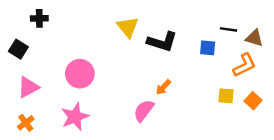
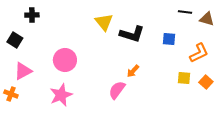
black line: (228, 29) -> (185, 12), moved
brown triangle: (254, 38) -> (207, 19), moved
orange cross: (26, 123) -> (11, 94), moved, turned -32

